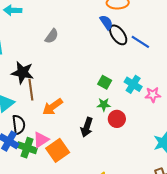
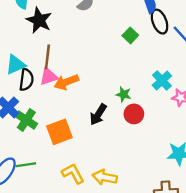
black star: (22, 73) -> (39, 20), moved
green square: (105, 82) -> (130, 35), moved
black semicircle: (19, 125) -> (26, 80), moved
pink triangle: (41, 140) -> (49, 77), moved

